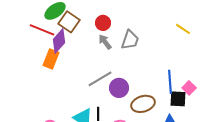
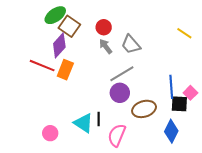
red line: (42, 30) -> (42, 66), moved
gray trapezoid: (130, 40) -> (131, 44), turned 120
orange rectangle: (51, 59) -> (65, 70), moved
gray line: (100, 79) -> (122, 74), moved

